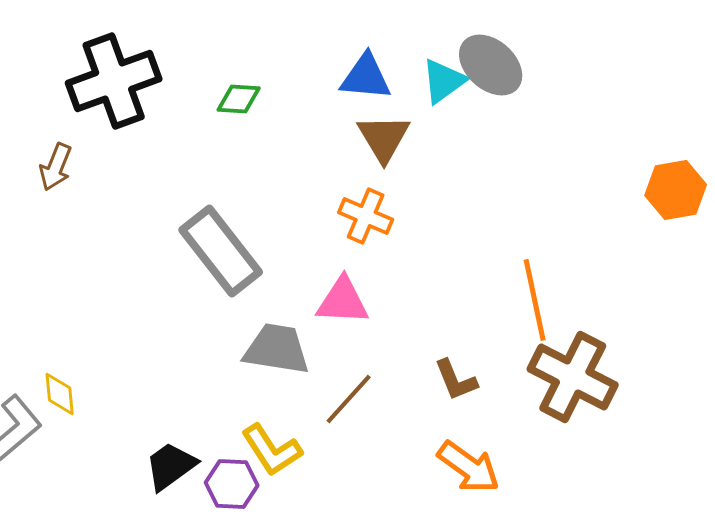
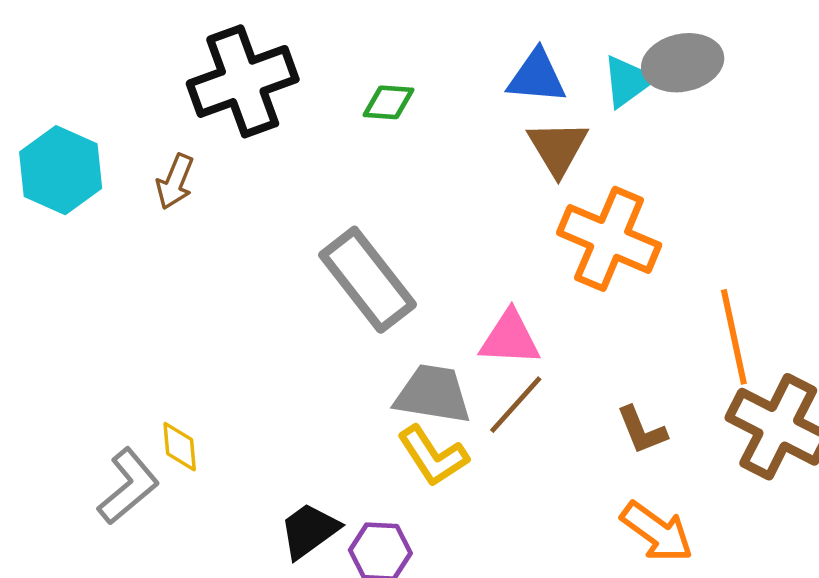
gray ellipse: (491, 65) -> (683, 63), turned -54
orange cross: (366, 216) -> (609, 239), moved, size x1.6
brown line: (349, 399) -> (516, 405), moved
yellow L-shape: (272, 450) -> (433, 456), moved

